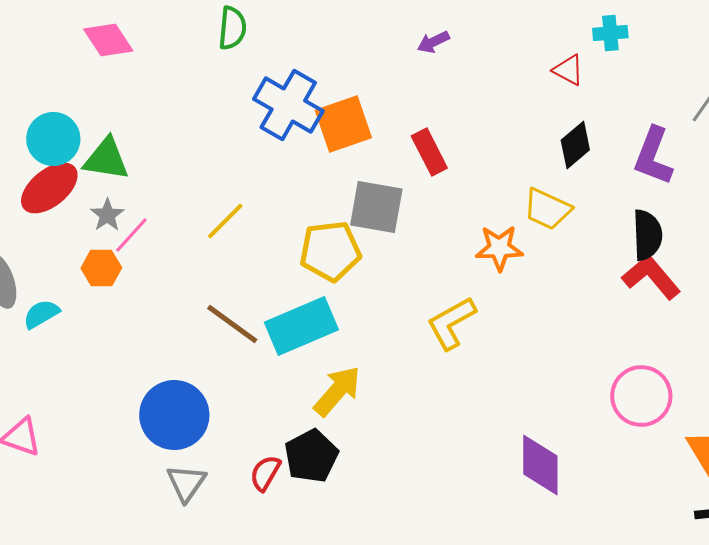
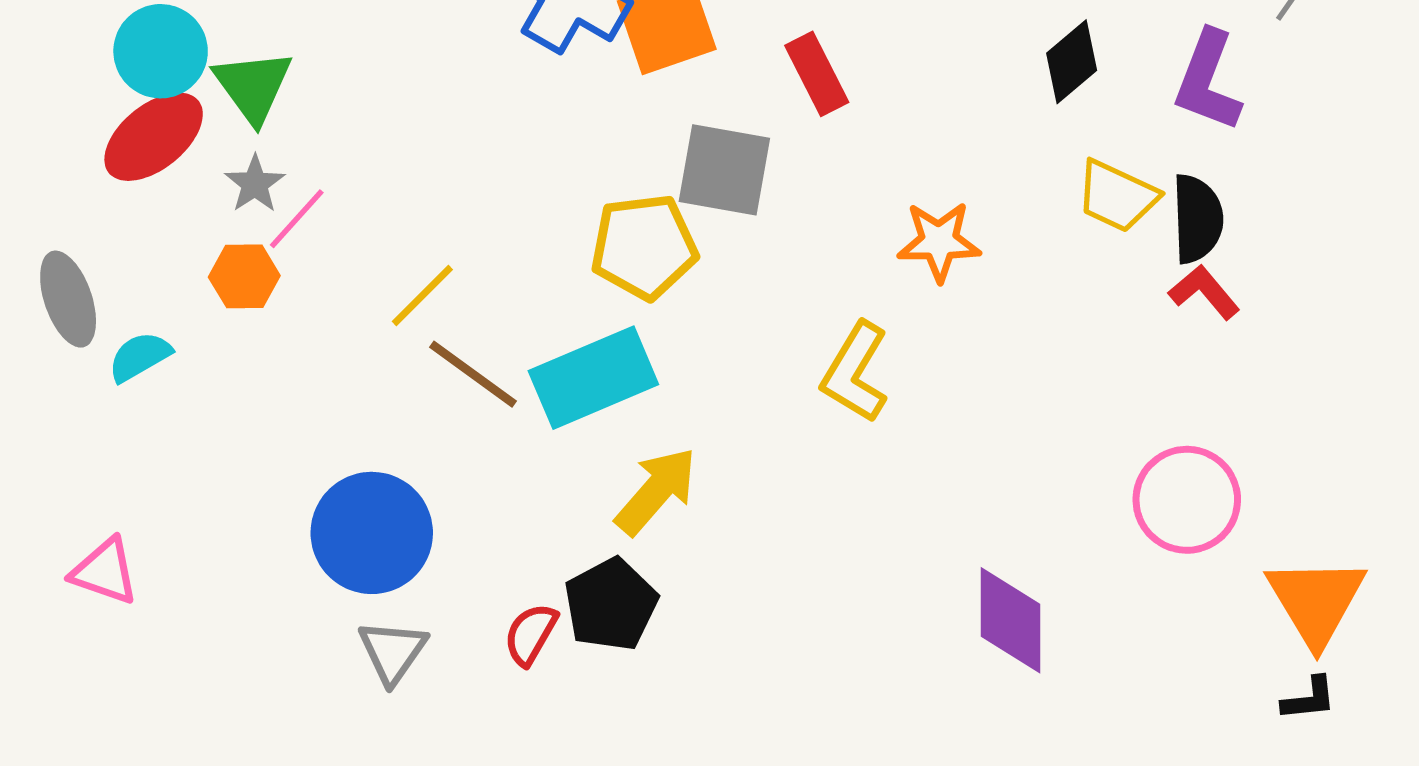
green triangle: (106, 159) -> (253, 86), turned 45
yellow trapezoid: (547, 209) -> (1117, 196), moved
yellow line: (225, 221) -> (422, 296), moved
red L-shape: (651, 277) -> (1204, 292), size x0.7
yellow L-shape: (451, 323) -> (855, 372), turned -30

